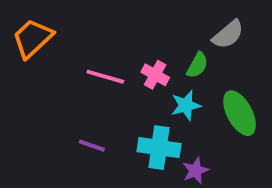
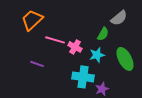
orange trapezoid: (32, 38) -> (32, 20), moved
pink cross: (155, 75) -> (75, 47), moved
purple line: (92, 146) -> (37, 64), moved

